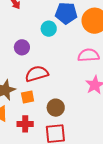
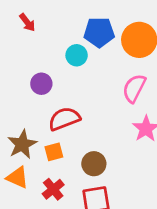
pink semicircle: (88, 55) -> (134, 88), turned -55
red cross: (25, 124) -> (53, 189), turned -35

